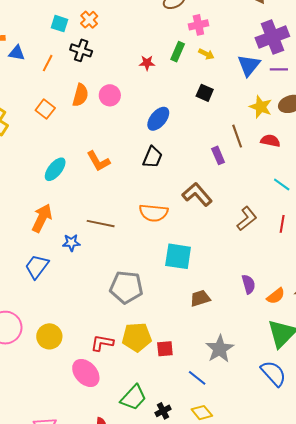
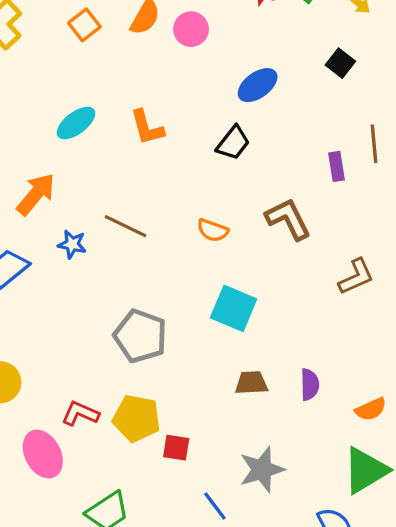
orange semicircle: (154, 213) -> (213, 230), size x0.7
purple semicircle: (249, 284) -> (310, 385), moved

